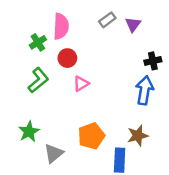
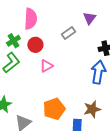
gray rectangle: (107, 20) -> (69, 33), moved
green cross: (38, 42) -> (13, 41), moved

